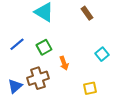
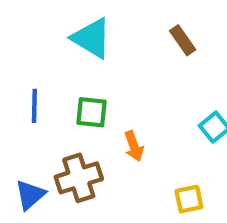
blue line: (17, 44) -> (34, 106), turned -49
green square: (44, 47) -> (92, 112), turned 35

